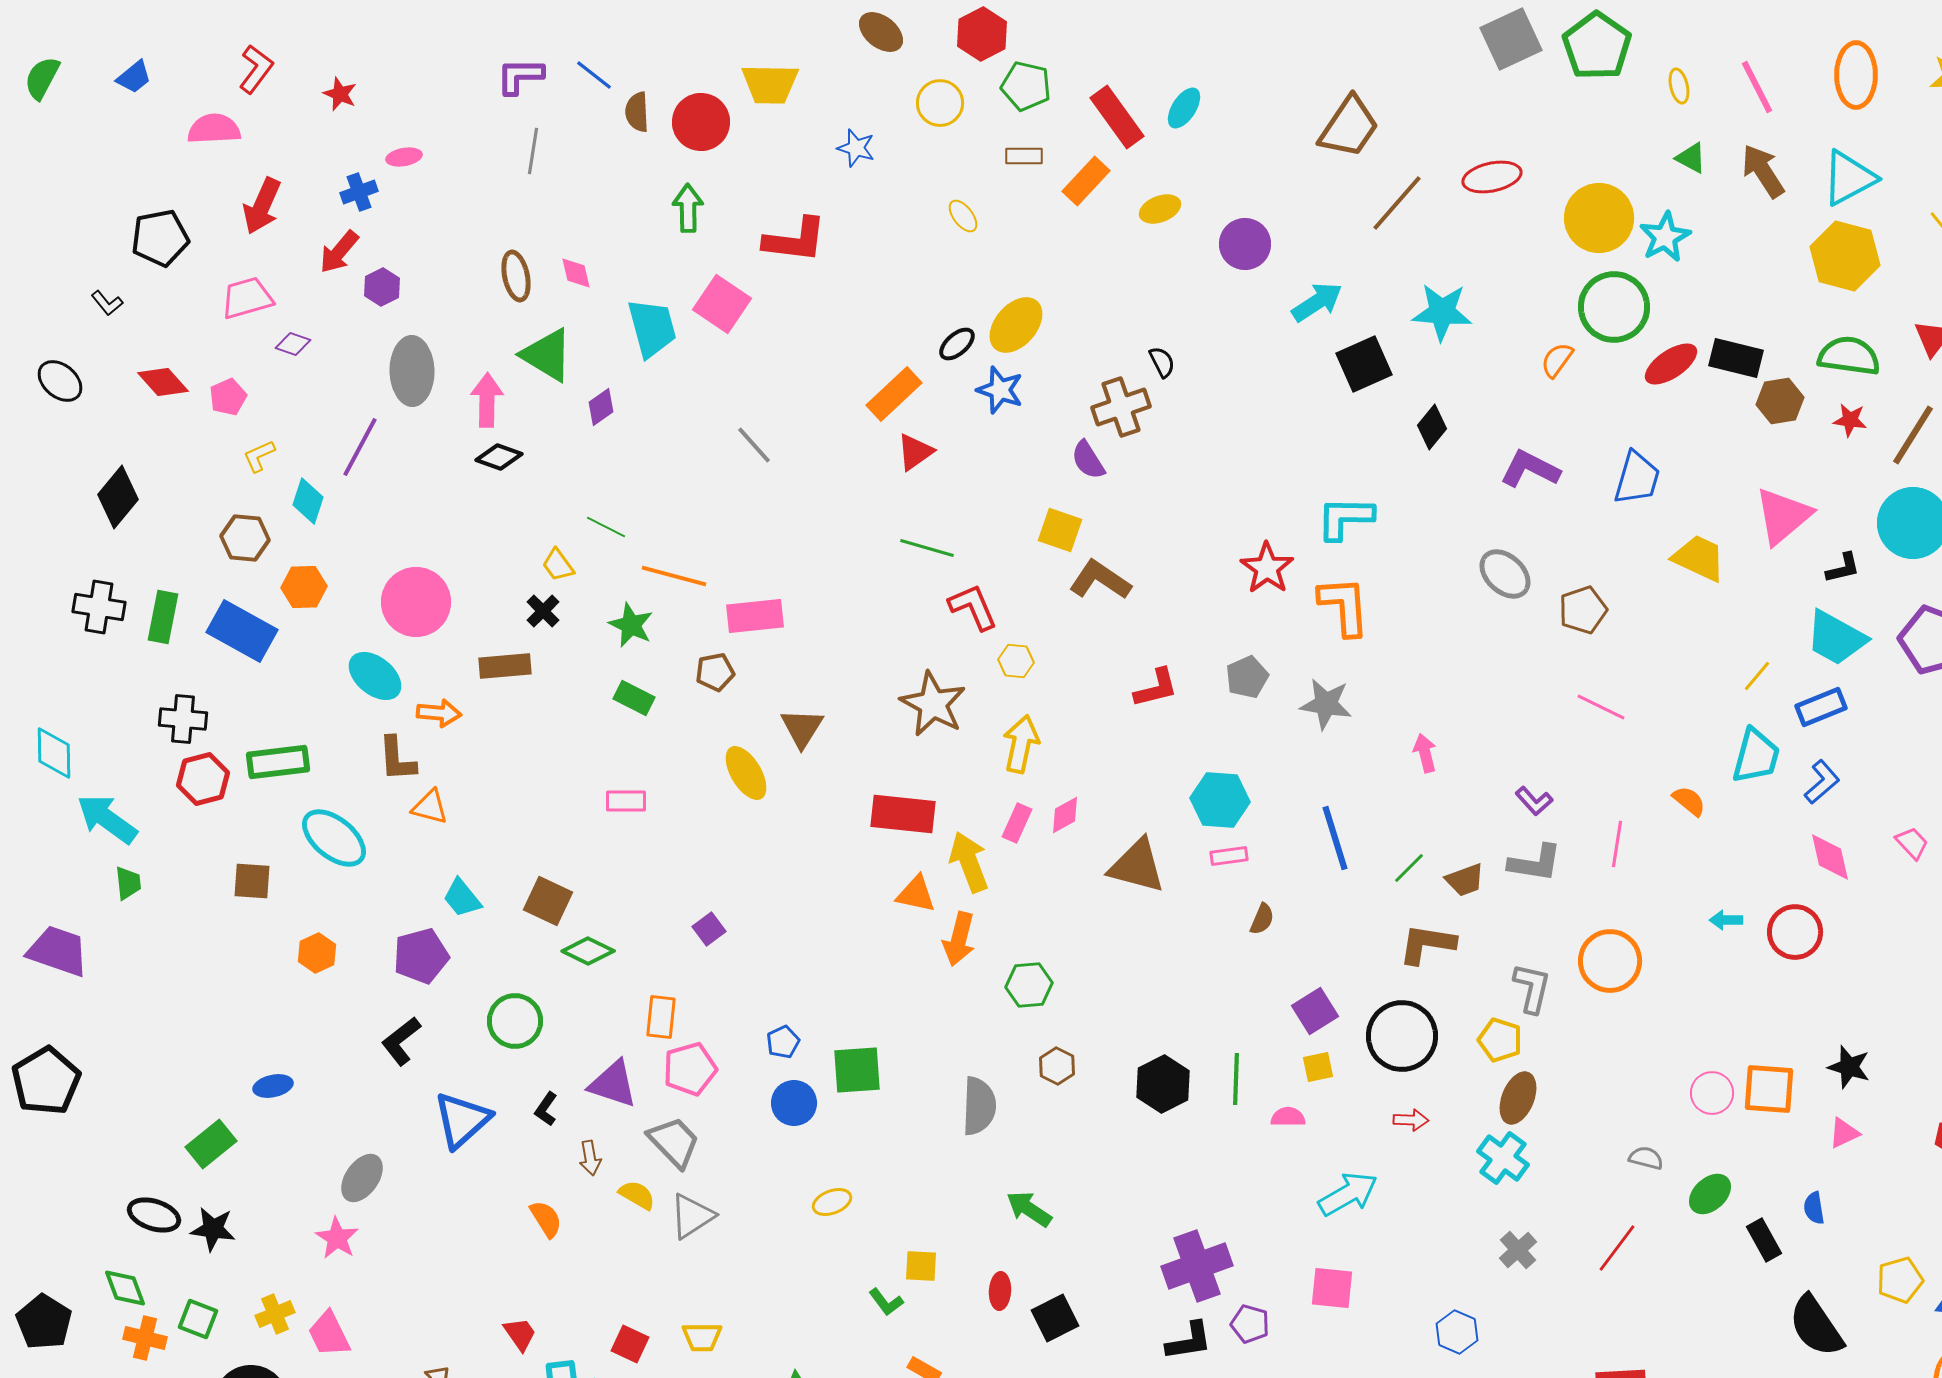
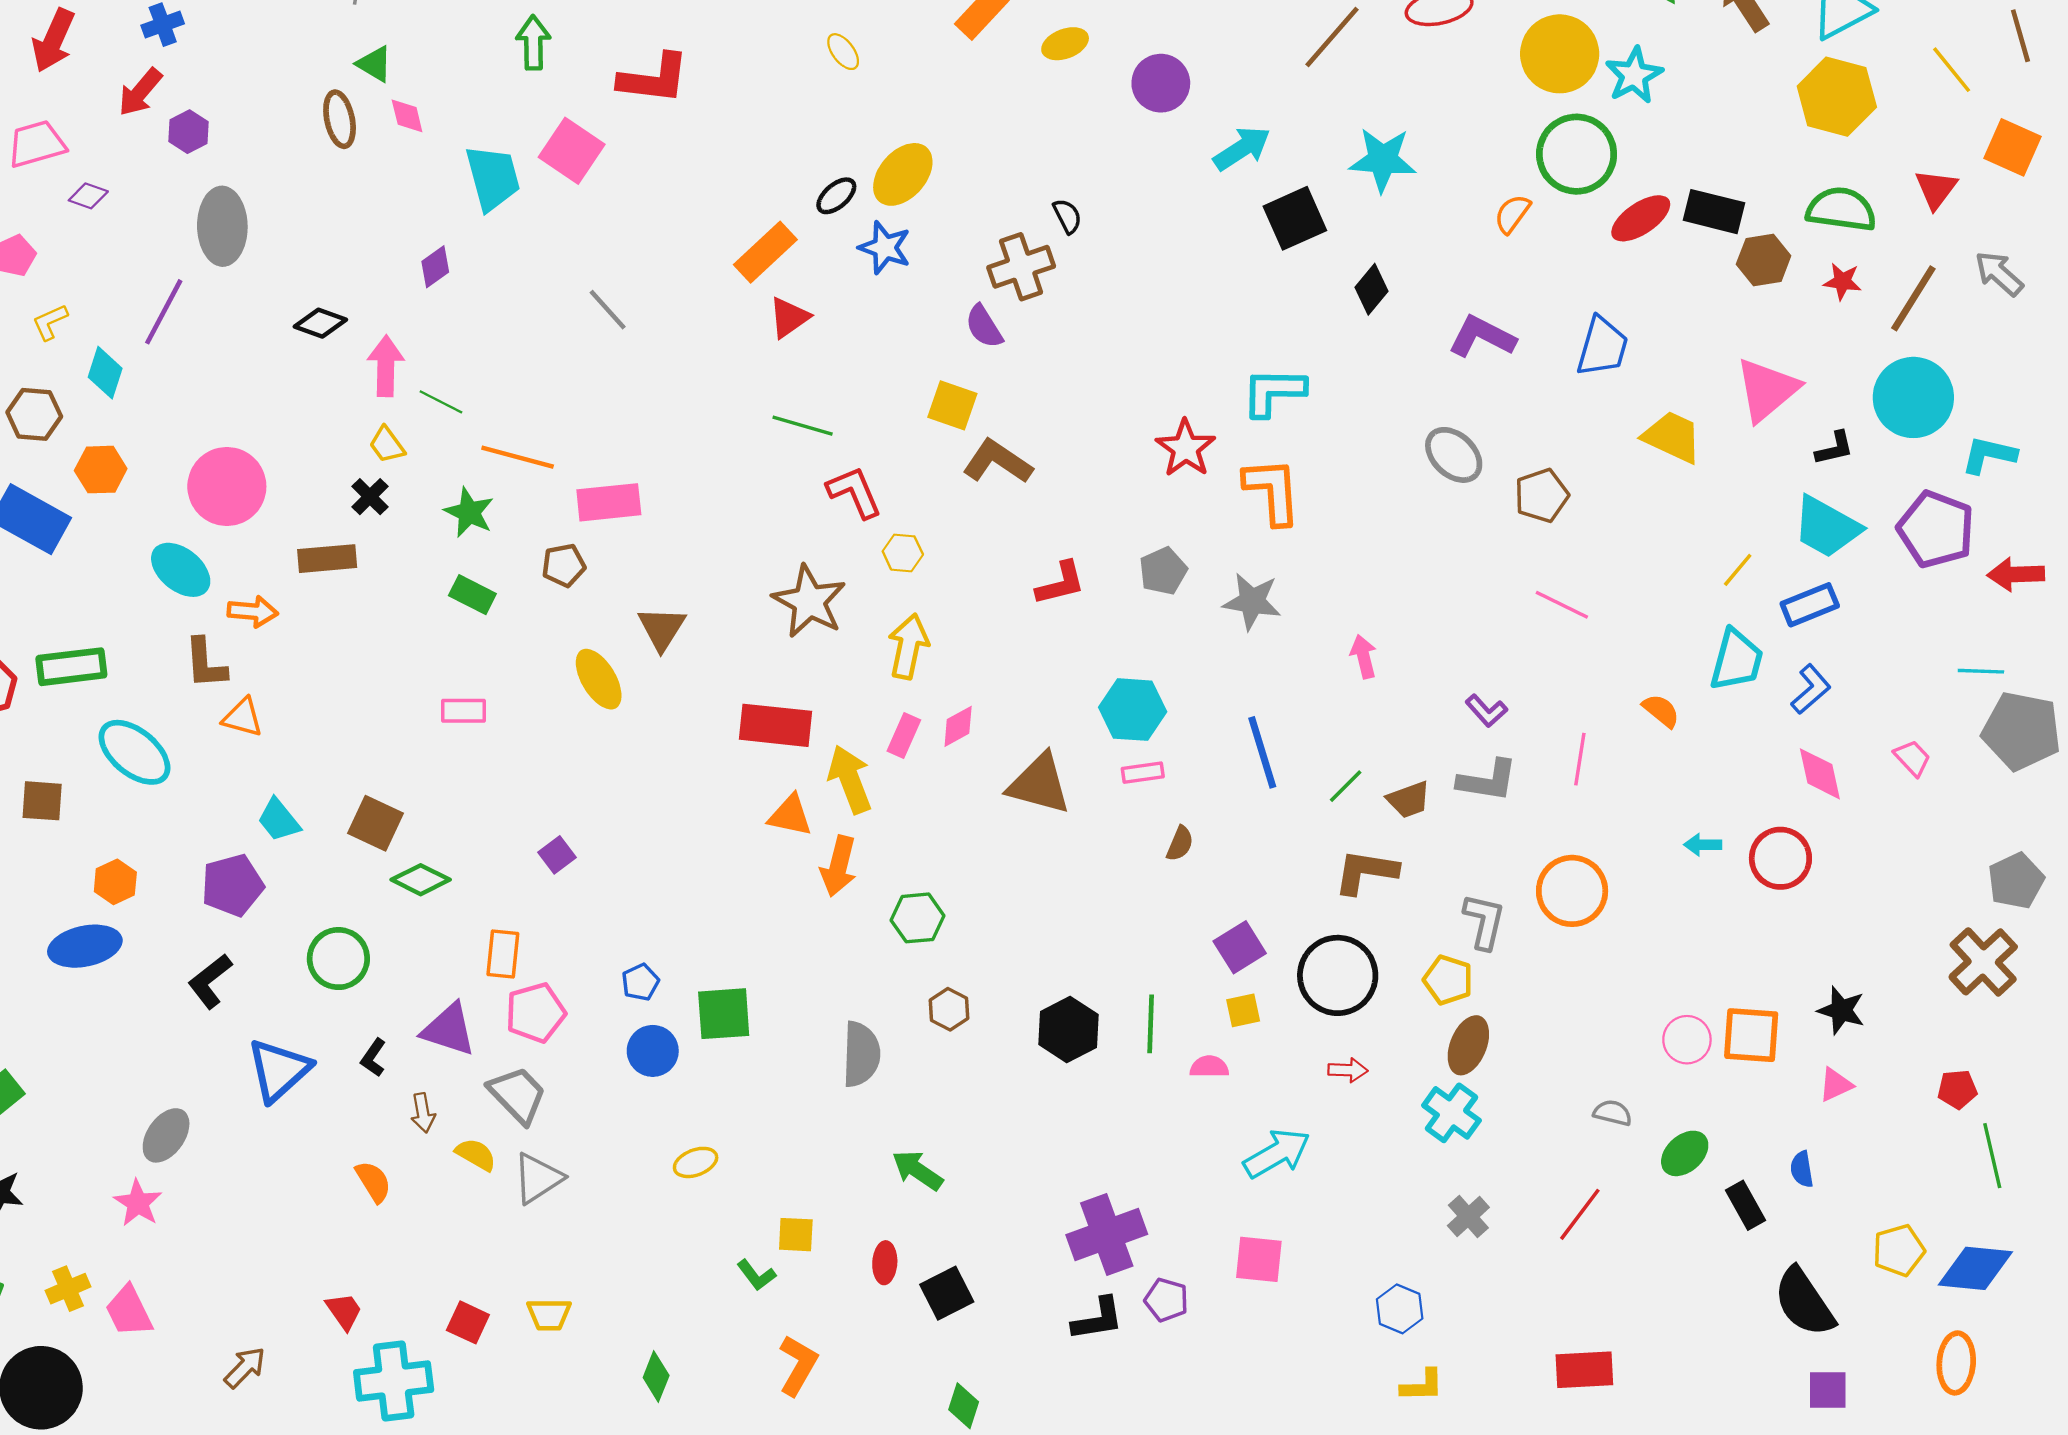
green triangle: (547, 355) -> (374, 64), moved, size x0.6
pink arrow: (487, 400) -> (386, 366), moved
blue ellipse: (273, 1086) -> (85, 946), moved, size x1.6

